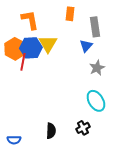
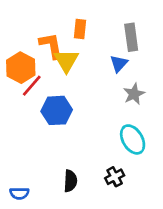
orange rectangle: (70, 14) -> (80, 29), moved
orange L-shape: (30, 20) -> (51, 46), moved
blue hexagon: (31, 48) -> (57, 110), moved
red line: (23, 62) -> (32, 86), turned 30

